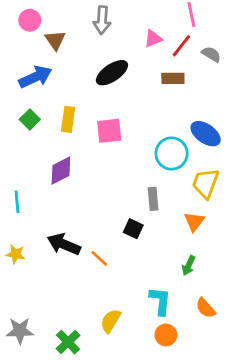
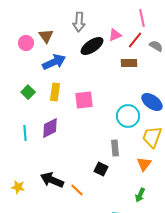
pink circle: (30, 20) -> (26, 43), moved
black ellipse: (112, 73) -> (92, 46), moved
blue arrow: (35, 77) -> (54, 62), moved
cyan line: (17, 202) -> (25, 133), moved

